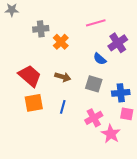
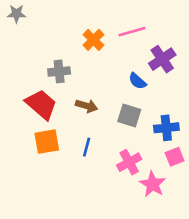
gray cross: (41, 29) -> (59, 71), moved
orange cross: (61, 42) -> (93, 40), moved
pink square: (127, 114) -> (175, 157), turned -32

